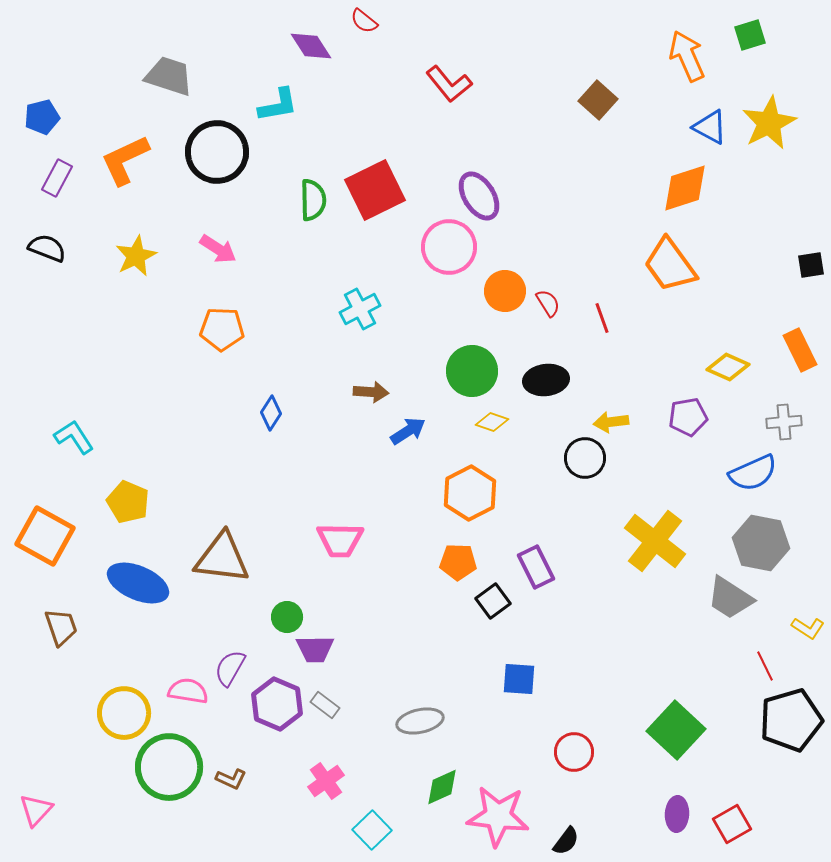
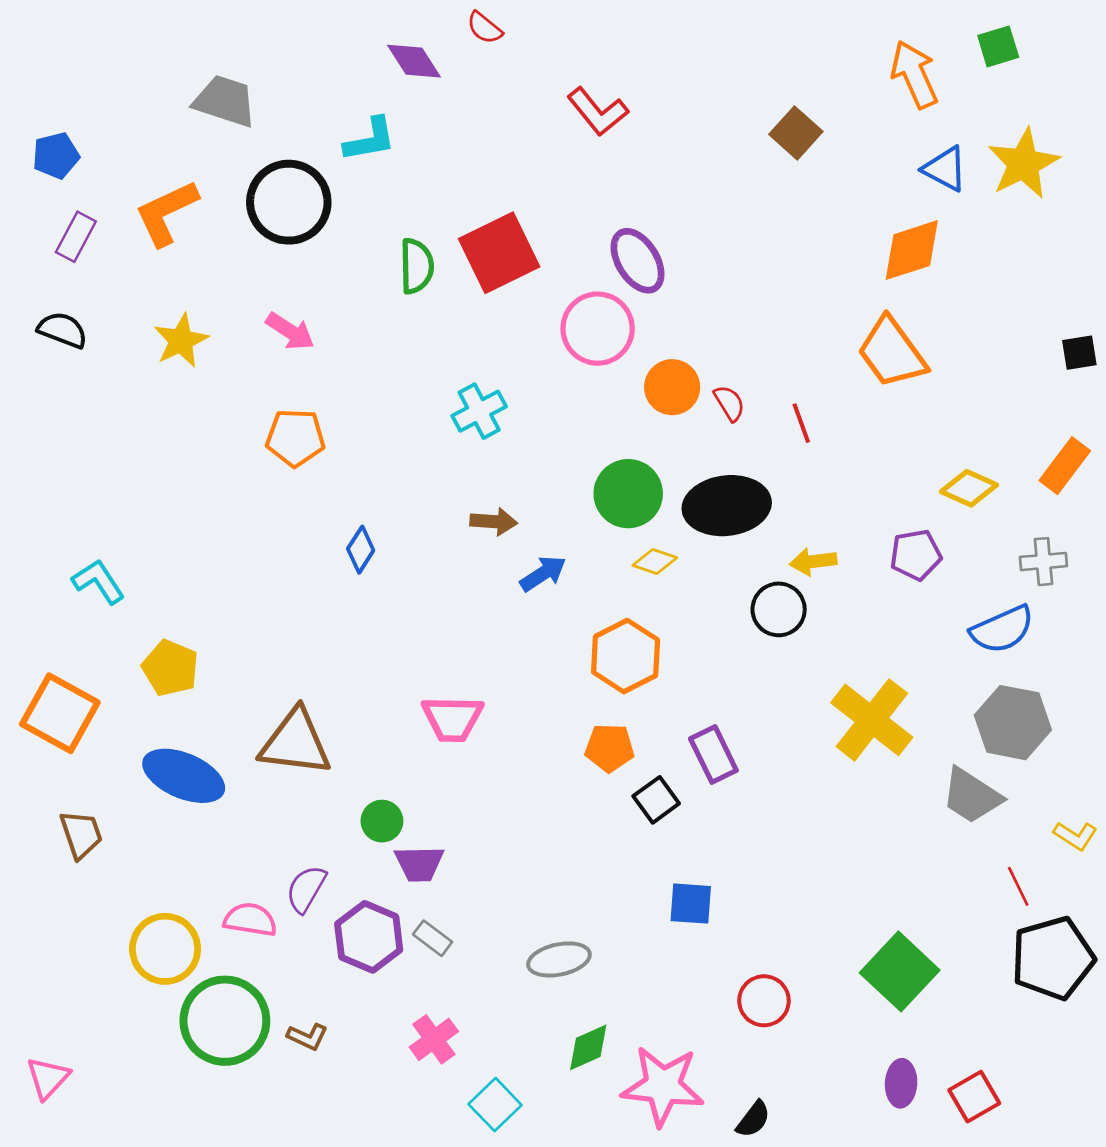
orange rectangle: (800, 350) -> (1065, 466), turned 63
black ellipse: (546, 380) -> (727, 506), size x1.4

